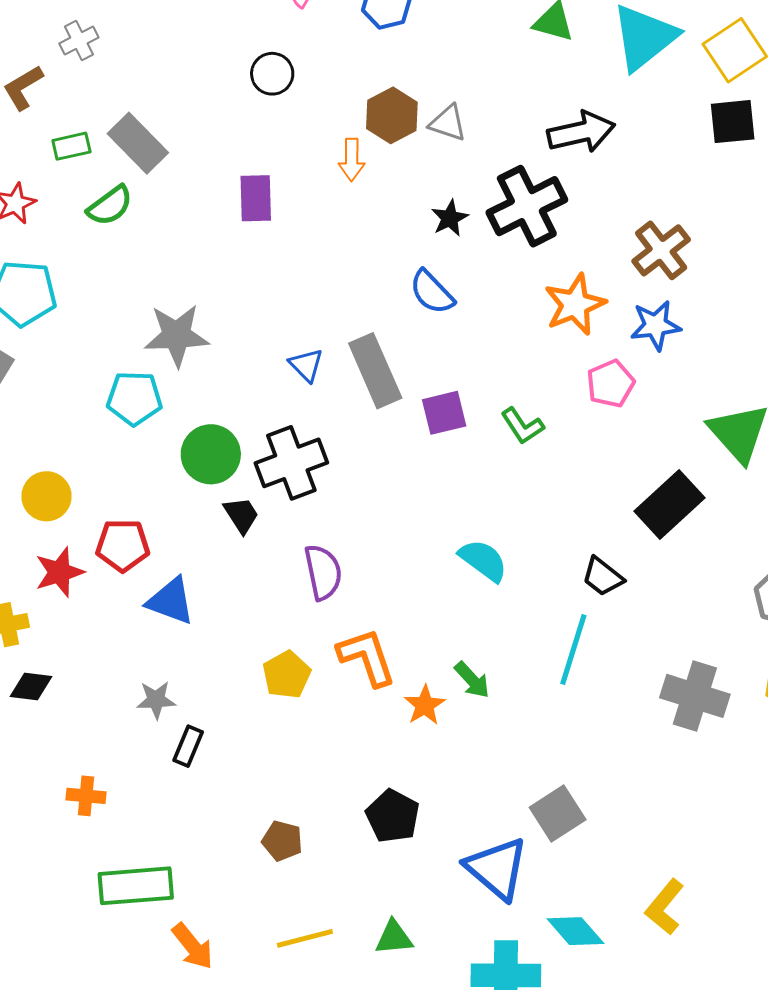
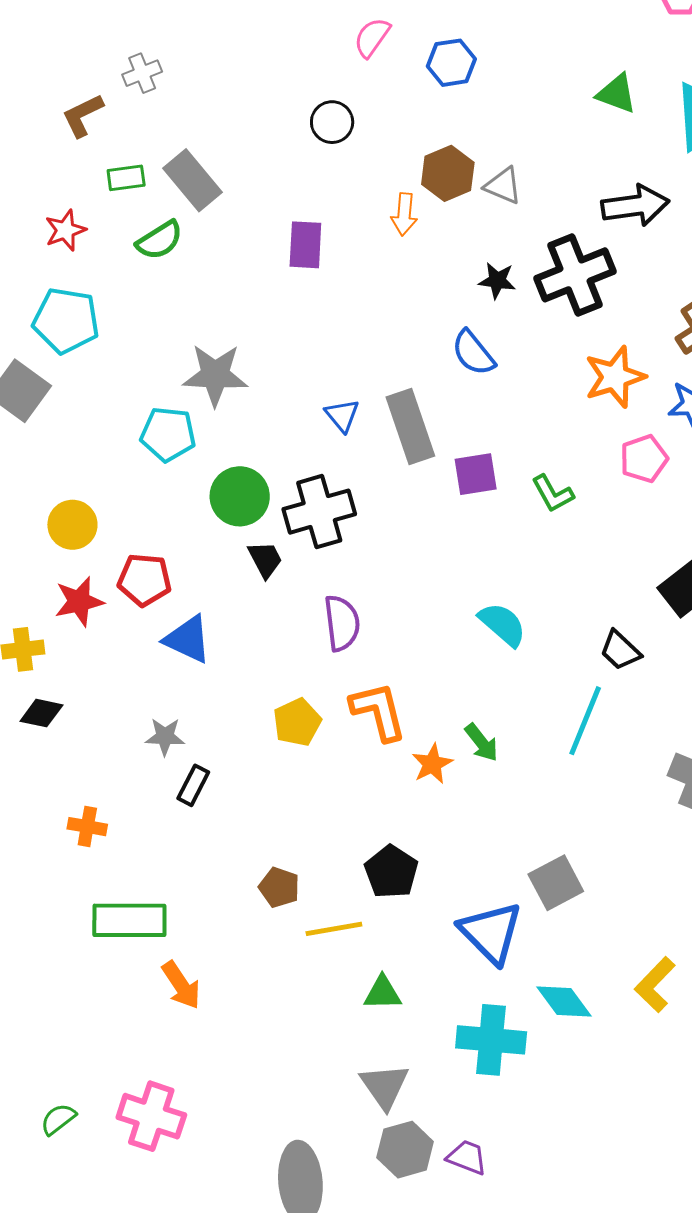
black star: (450, 218) -> (497, 281), turned 30
yellow line: (305, 938) -> (334, 929), moved

